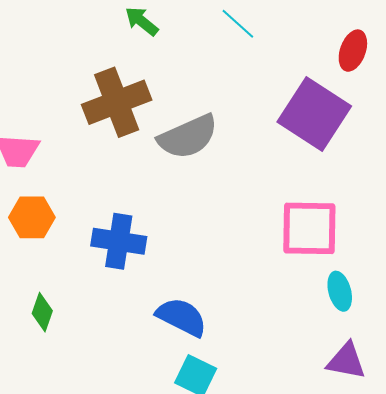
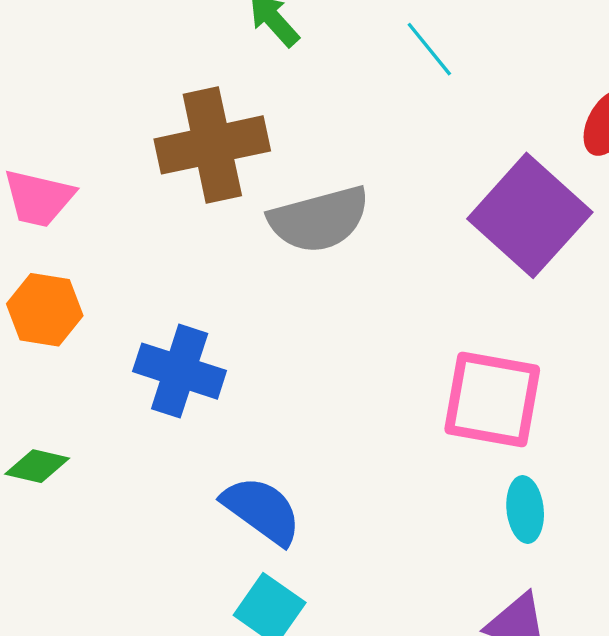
green diamond: (42, 312) -> (37, 466), turned 75

